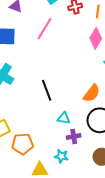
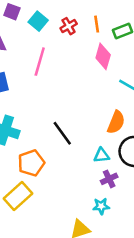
cyan triangle: (64, 118) -> (102, 155), moved
orange pentagon: (23, 144) -> (31, 163), moved

